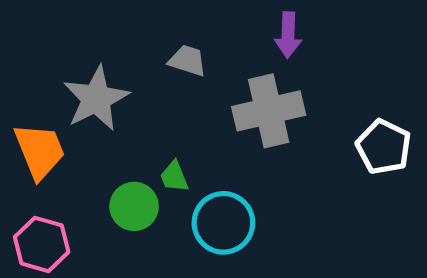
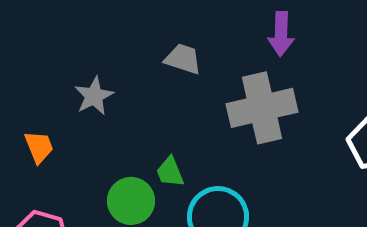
gray star: (96, 99) -> (94, 96), size x0.6
orange trapezoid: (40, 151) -> (39, 147), size x0.6

